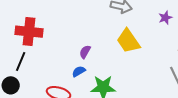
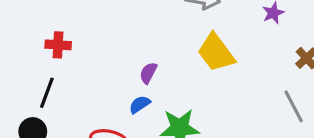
red cross: (29, 32) -> (58, 45), size x0.6

